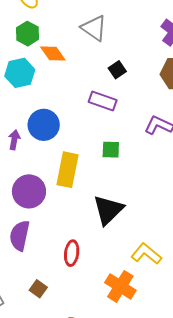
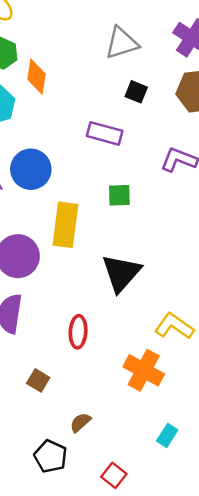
gray triangle: (94, 28) -> (122, 43), moved, turned -48
orange diamond: (53, 53) -> (37, 77), turned 48
black square: (117, 70) -> (136, 92), moved, turned -30

